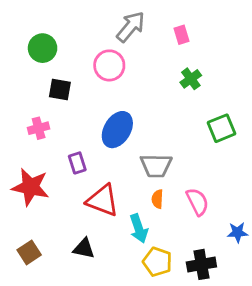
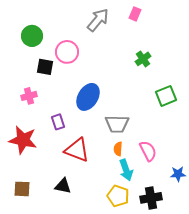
pink rectangle: (181, 35) -> (135, 14), moved, turned 40
pink circle: (109, 65) -> (67, 52), moved
cyan arrow: (139, 228) -> (126, 170), moved
brown square: (29, 252) -> (22, 189), turned 36

